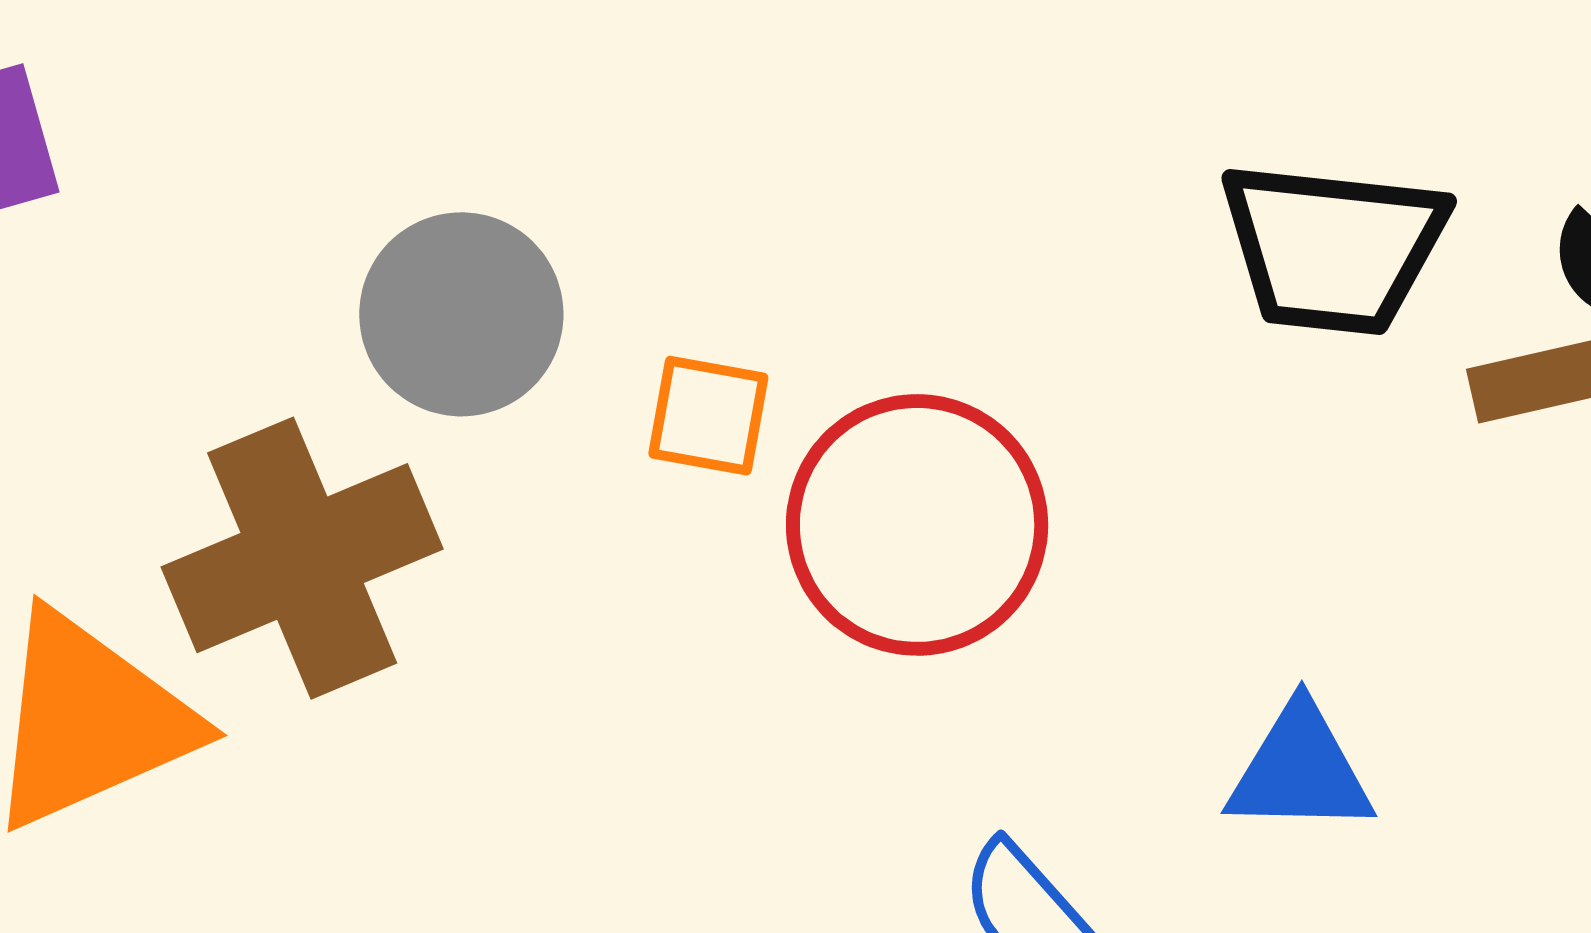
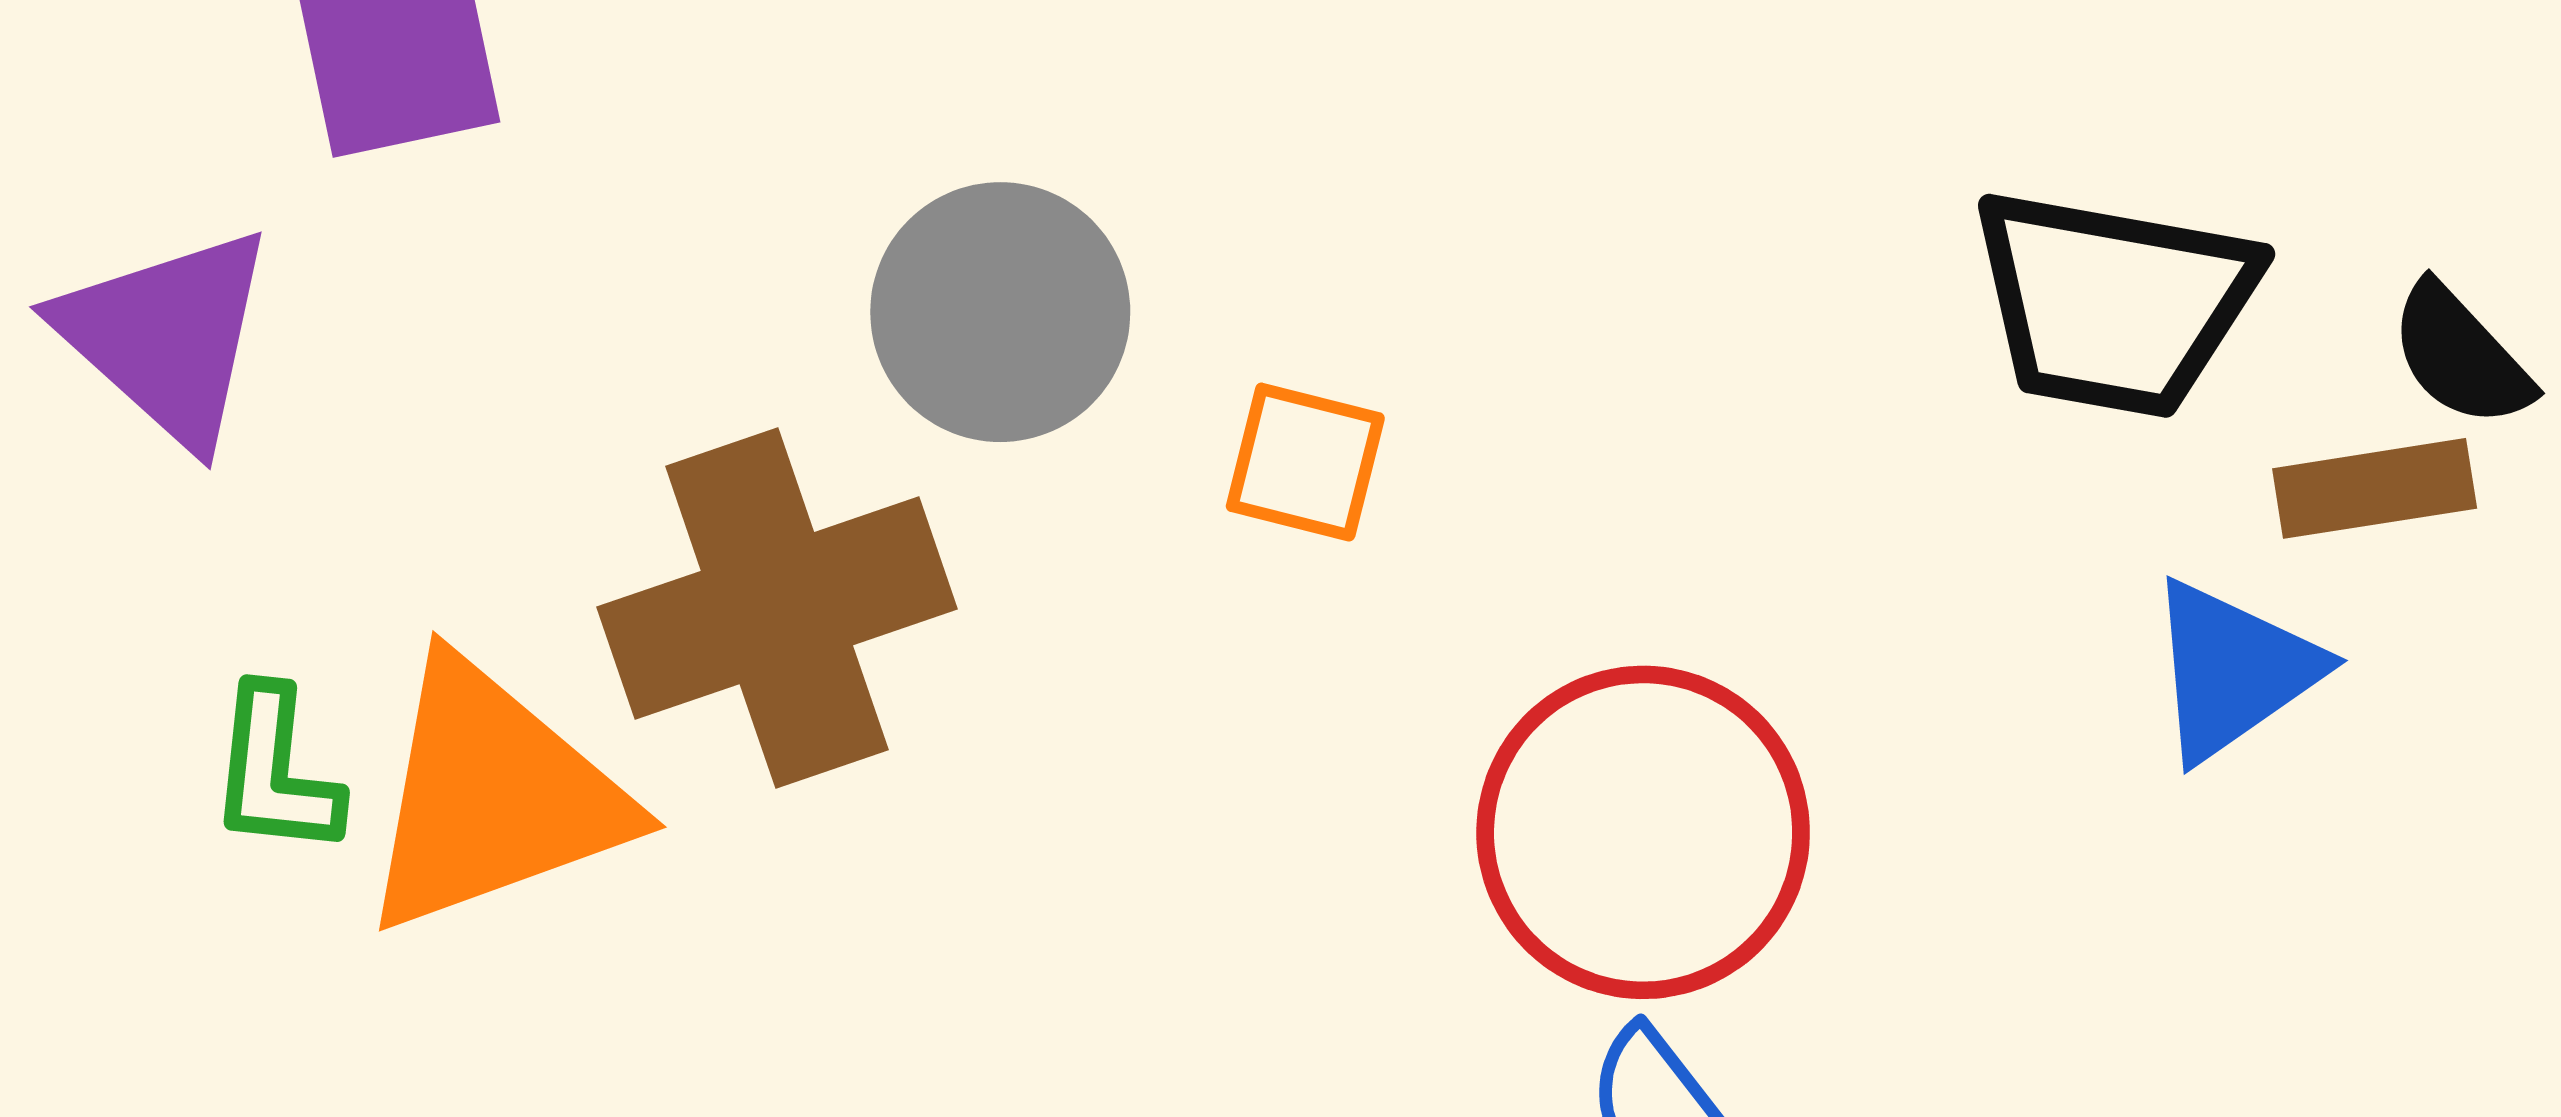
red circle: (917, 525) -> (1643, 832), moved
blue triangle: (1300, 770) -> (2233, 670), moved, turned -40

